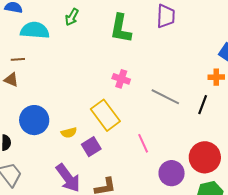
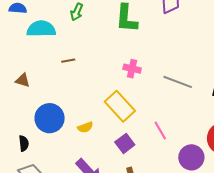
brown line: (18, 59) -> (68, 61), moved
purple square: (91, 147) -> (125, 143), moved

